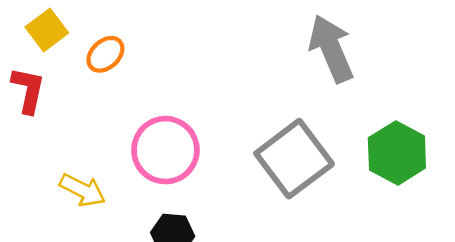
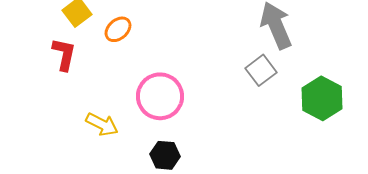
gray square: (294, 159) -> (261, 70), moved, size x0.6

